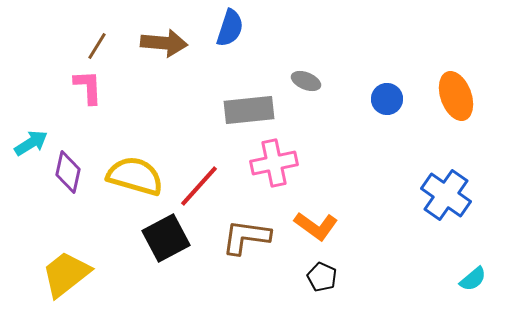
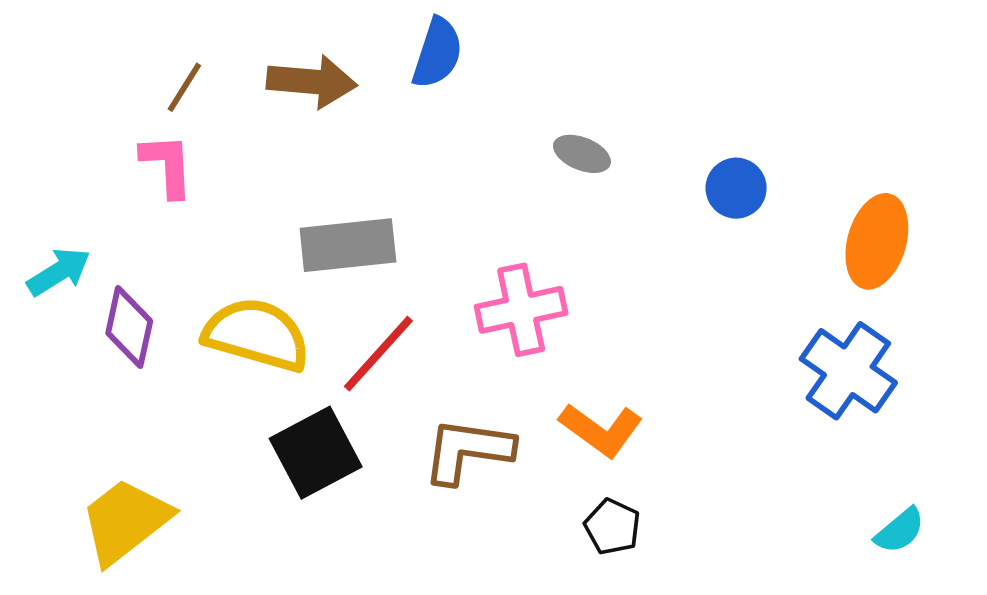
orange ellipse: (456, 96) -> (877, 241), moved, turned 36
gray rectangle: (249, 110) -> (348, 245), moved

